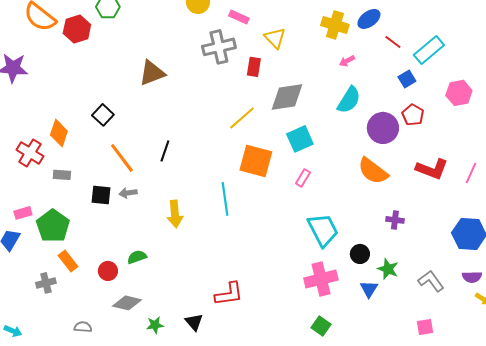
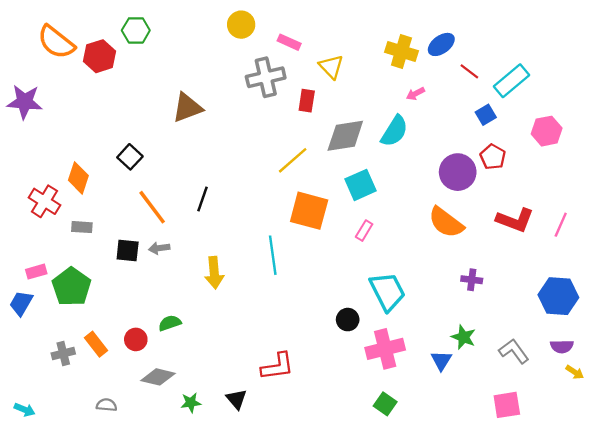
cyan semicircle: (349, 100) -> (394, 131), moved
black circle: (360, 254) -> (348, 320), moved
orange rectangle: (68, 261) -> (96, 344), moved
pink square: (425, 327) -> (507, 405), size x1.4

